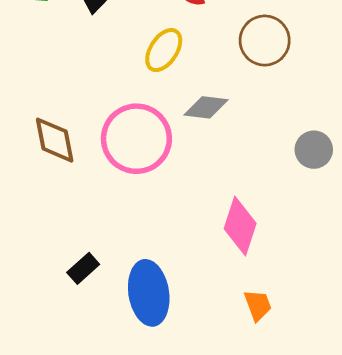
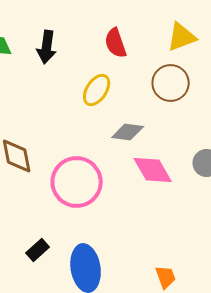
pink circle: (136, 139) -> (77, 182), moved
pink diamond: (240, 226) -> (153, 170), moved, turned -48

